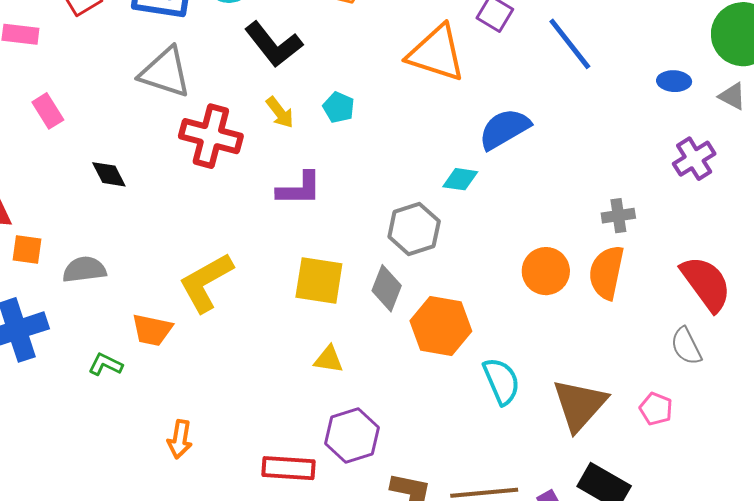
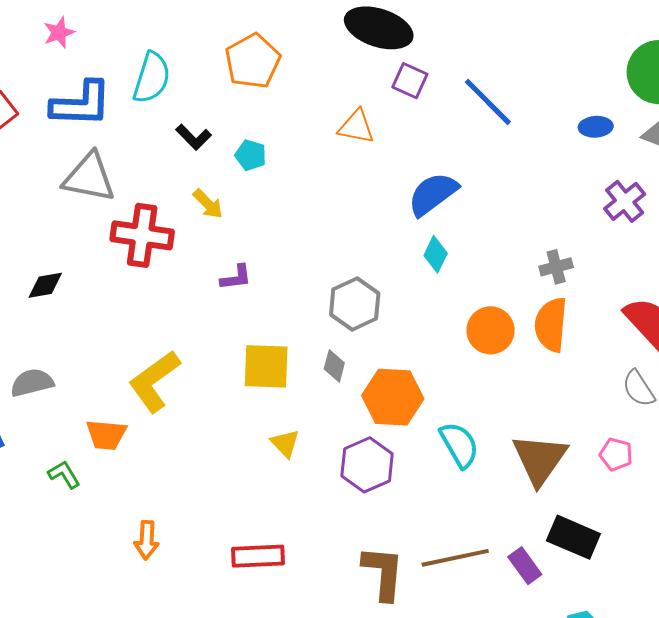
black L-shape: (273, 44) -> (194, 137), size x0.6
orange triangle: (436, 53) -> (356, 127), size x0.6
cyan pentagon: (339, 107) -> (251, 155), moved
black diamond: (109, 174) -> (45, 285), turned -66
cyan diamond: (460, 179) -> (436, 254), moved, turned -66
purple L-shape: (299, 189) -> (236, 278), size x0.7
gray diamond: (387, 288) -> (334, 366), size x0.7
yellow triangle: (329, 359) -> (285, 443), turned 44
green L-shape: (105, 364) -> (64, 475), turned 40
purple hexagon: (352, 435) -> (367, 465), moved

